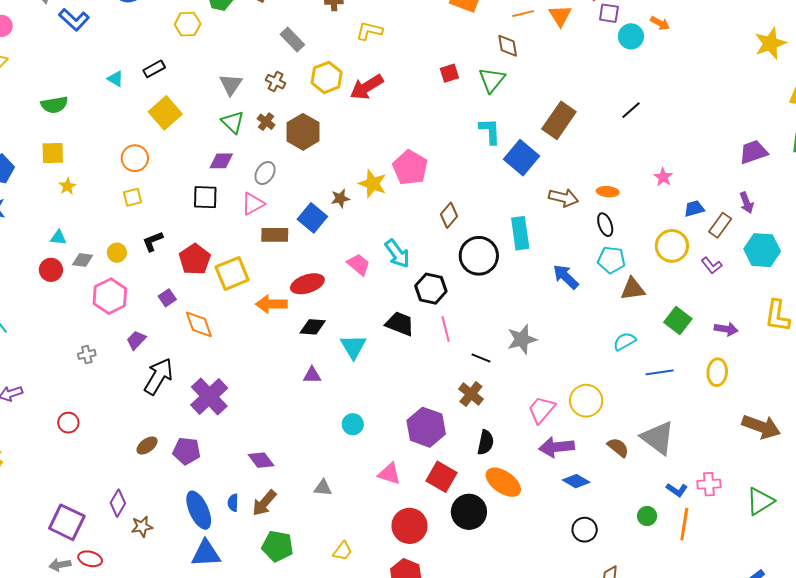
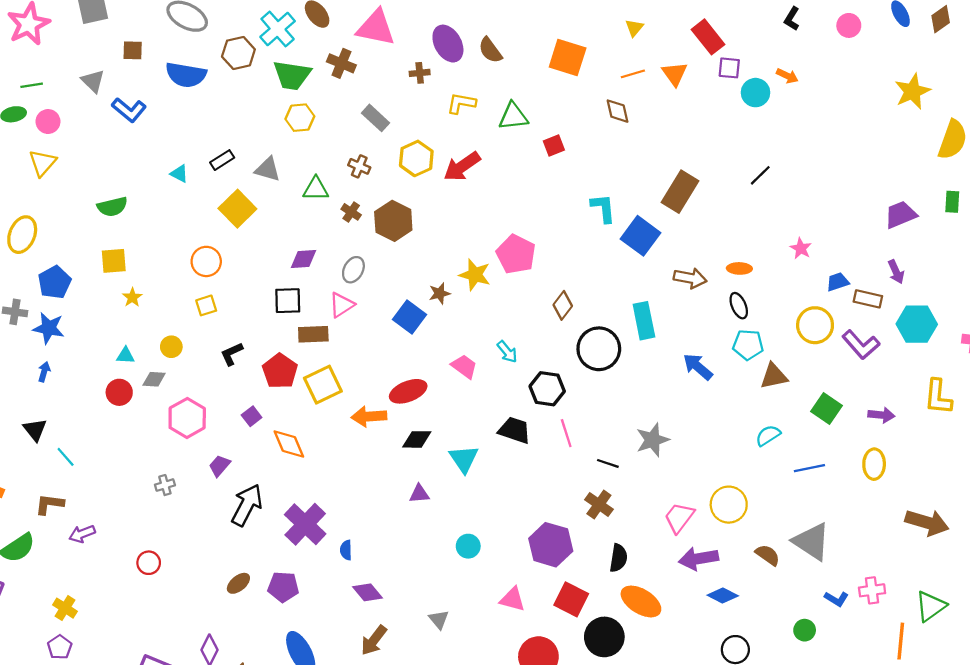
yellow hexagon: (188, 24) -> (300, 118), moved
green triangle: (492, 80) -> (513, 116), moved, turned 48
gray triangle: (231, 85) -> (268, 169), moved, turned -45
green triangle: (233, 122) -> (316, 189), moved, turned -40
brown rectangle: (720, 225) -> (868, 299), turned 70
brown rectangle: (275, 235) -> (313, 334), moved
yellow circle: (117, 253) -> (171, 347), moved
cyan arrow: (397, 254) -> (507, 352), size x0.7
purple L-shape: (712, 265) -> (861, 345), size x1.6
gray triangle: (323, 488) -> (439, 619), turned 48
blue semicircle: (233, 503) -> (346, 550), moved
orange line: (684, 524) -> (901, 641), moved

